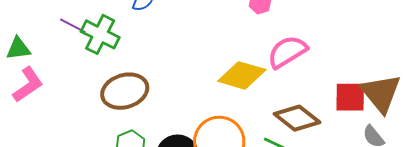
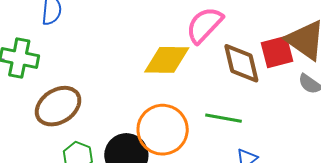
brown diamond: (297, 118) -> (241, 63), moved, turned 54

